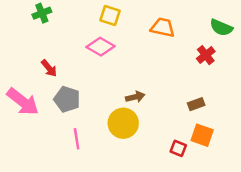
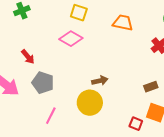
pink line: (77, 139) -> (51, 116), turned 36

